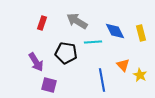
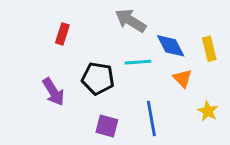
gray arrow: (77, 21) -> (131, 21), moved
orange triangle: (123, 65) -> (183, 78), moved
purple square: (49, 85) -> (107, 126), moved

